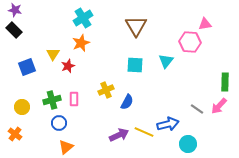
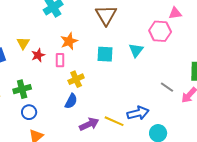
orange star: (81, 43) -> (69, 41), moved
pink rectangle: (74, 99) -> (60, 60), moved
blue semicircle: (127, 102) -> (71, 101), moved
gray line: (197, 109) -> (167, 87), moved

